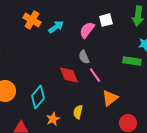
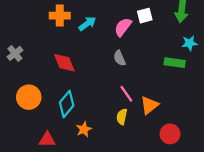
orange cross: (32, 20) -> (60, 16), turned -30
red diamond: (69, 75) -> (64, 63), moved
pink line: (95, 75) -> (126, 94), moved
yellow semicircle: (78, 112) -> (122, 117), moved

